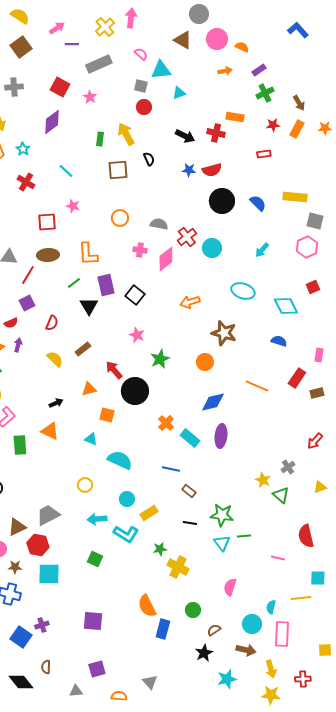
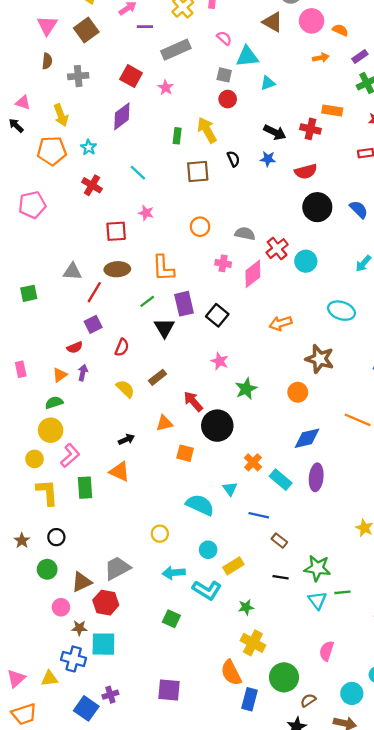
blue star: (189, 170) -> (268, 159), moved
cyan triangle: (91, 439) -> (230, 489), moved, turned 32
yellow cross: (178, 567) -> (253, 643), moved
cyan square: (49, 574) -> (103, 644), moved
green circle: (193, 610) -> (284, 677), size x1.6

